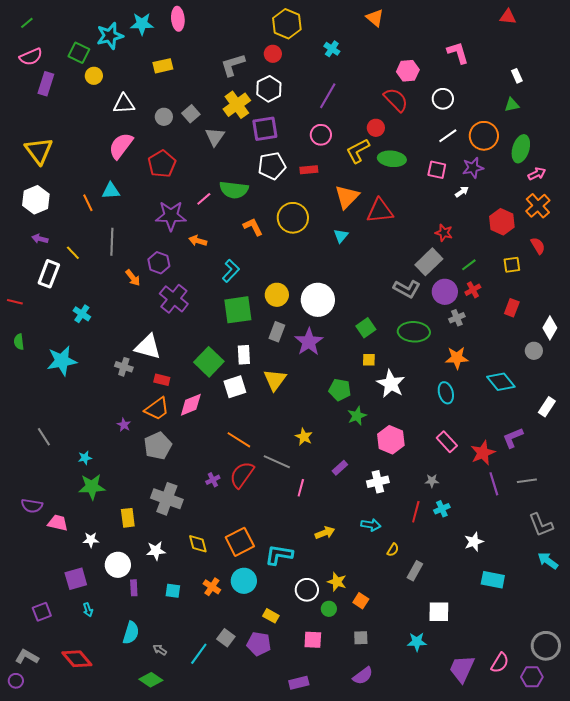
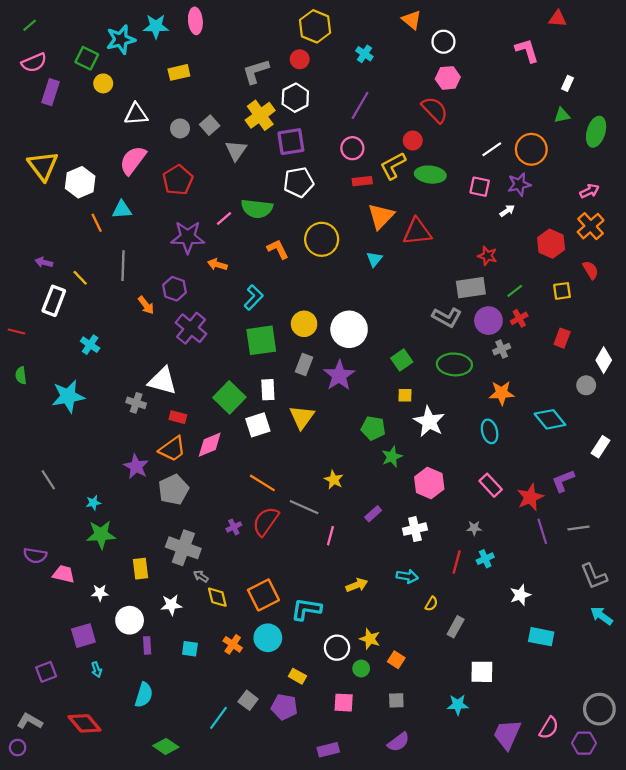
pink L-shape: (458, 53) -> (527, 50), moved
white rectangle: (517, 76) -> (568, 83), turned 48
white circle: (443, 99) -> (443, 42), moved
green ellipse: (521, 149) -> (596, 132), moved
red rectangle: (309, 170) -> (362, 181), moved
white hexagon: (36, 200) -> (80, 182), moved
gray rectangle: (429, 262) -> (471, 288), turned 36
purple star: (124, 425) -> (136, 467), size x1.6
gray arrow: (160, 650) -> (201, 576), moved

